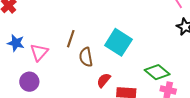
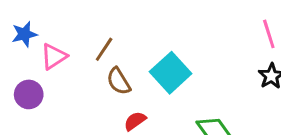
blue star: (16, 43) -> (24, 34), turned 30
brown semicircle: (86, 57) -> (119, 81), turned -36

